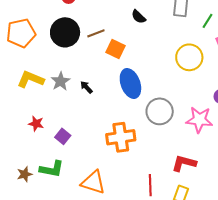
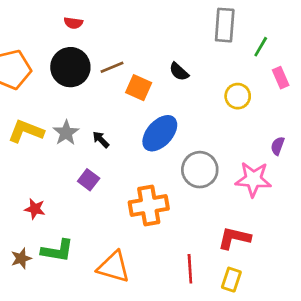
black semicircle: (139, 17) -> (179, 72), moved
yellow circle: (189, 57) -> (238, 96), size x0.7
blue ellipse: (130, 83) -> (160, 133), turned 64
red star: (36, 124) -> (35, 209), moved
purple square: (63, 136) -> (89, 180), moved

